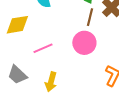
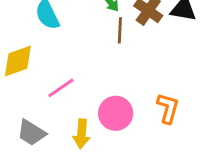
pink circle: (84, 43) -> (116, 113), moved

